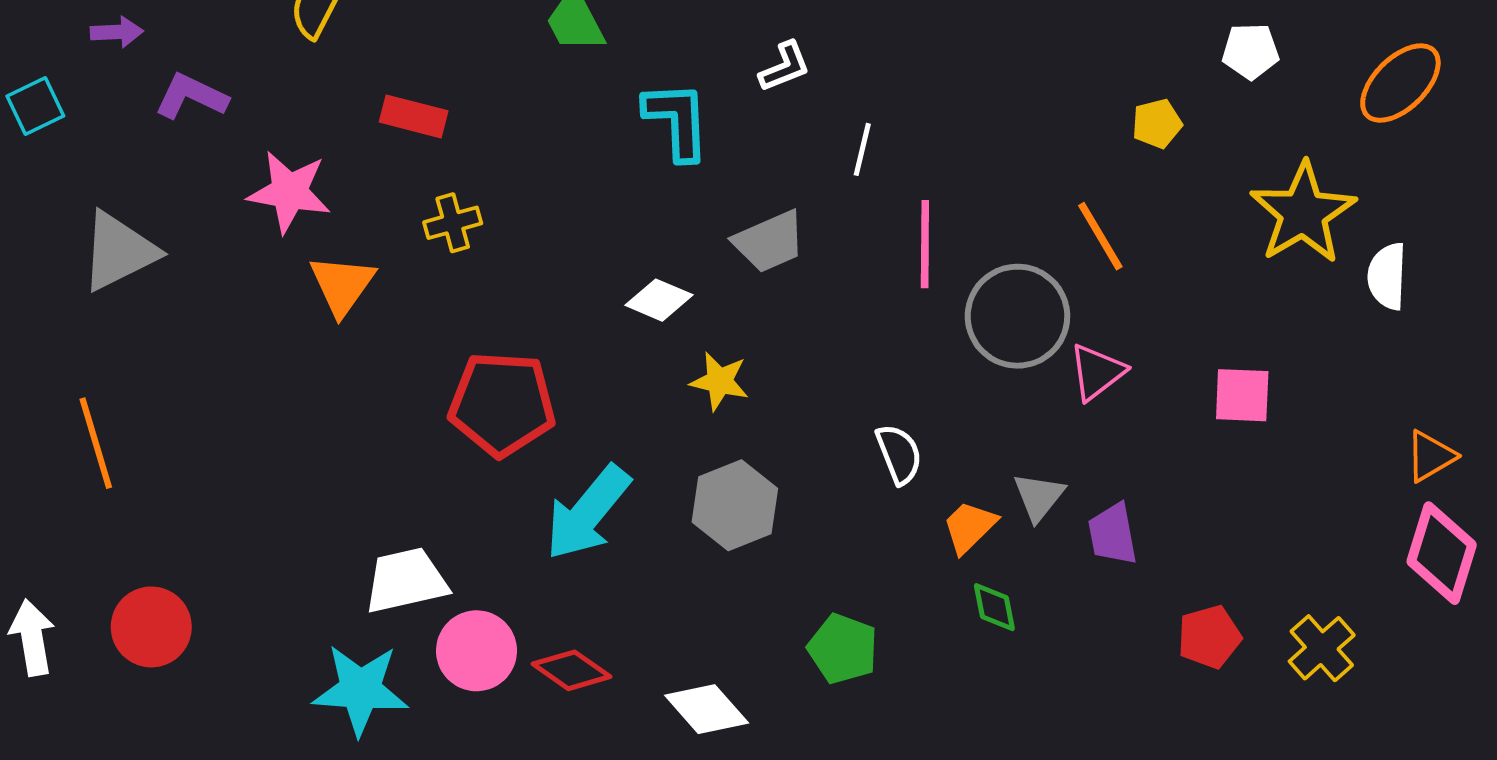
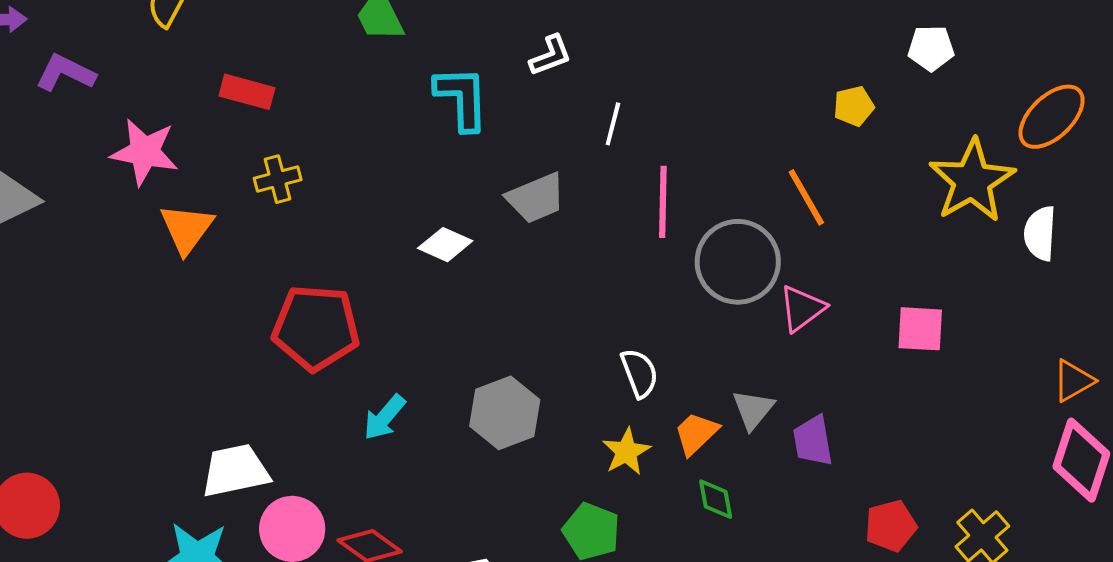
orange ellipse: (1400, 83) -> (1052, 117), moved
yellow star: (719, 381) -> (626, 452), moved, turned 30
cyan arrow: (588, 513) -> (385, 417), size x0.6

